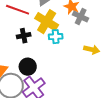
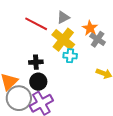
black cross: (24, 36) -> (36, 62), moved

